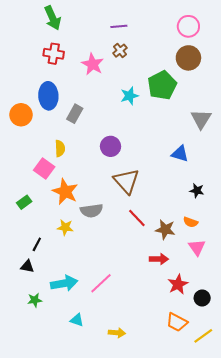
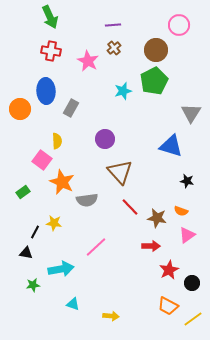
brown circle: (188, 58) -> (156, 50), moved
blue triangle: (180, 154) -> (171, 146), size x1.4
yellow star: (65, 227) -> (54, 223), moved
pink triangle: (197, 247) -> (187, 235), turned 30
pink line: (101, 283) -> (96, 247), moved

